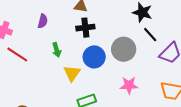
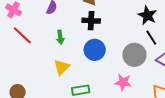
gray circle: (124, 49) -> (134, 55), moved
yellow triangle: (72, 73) -> (62, 67), moved

